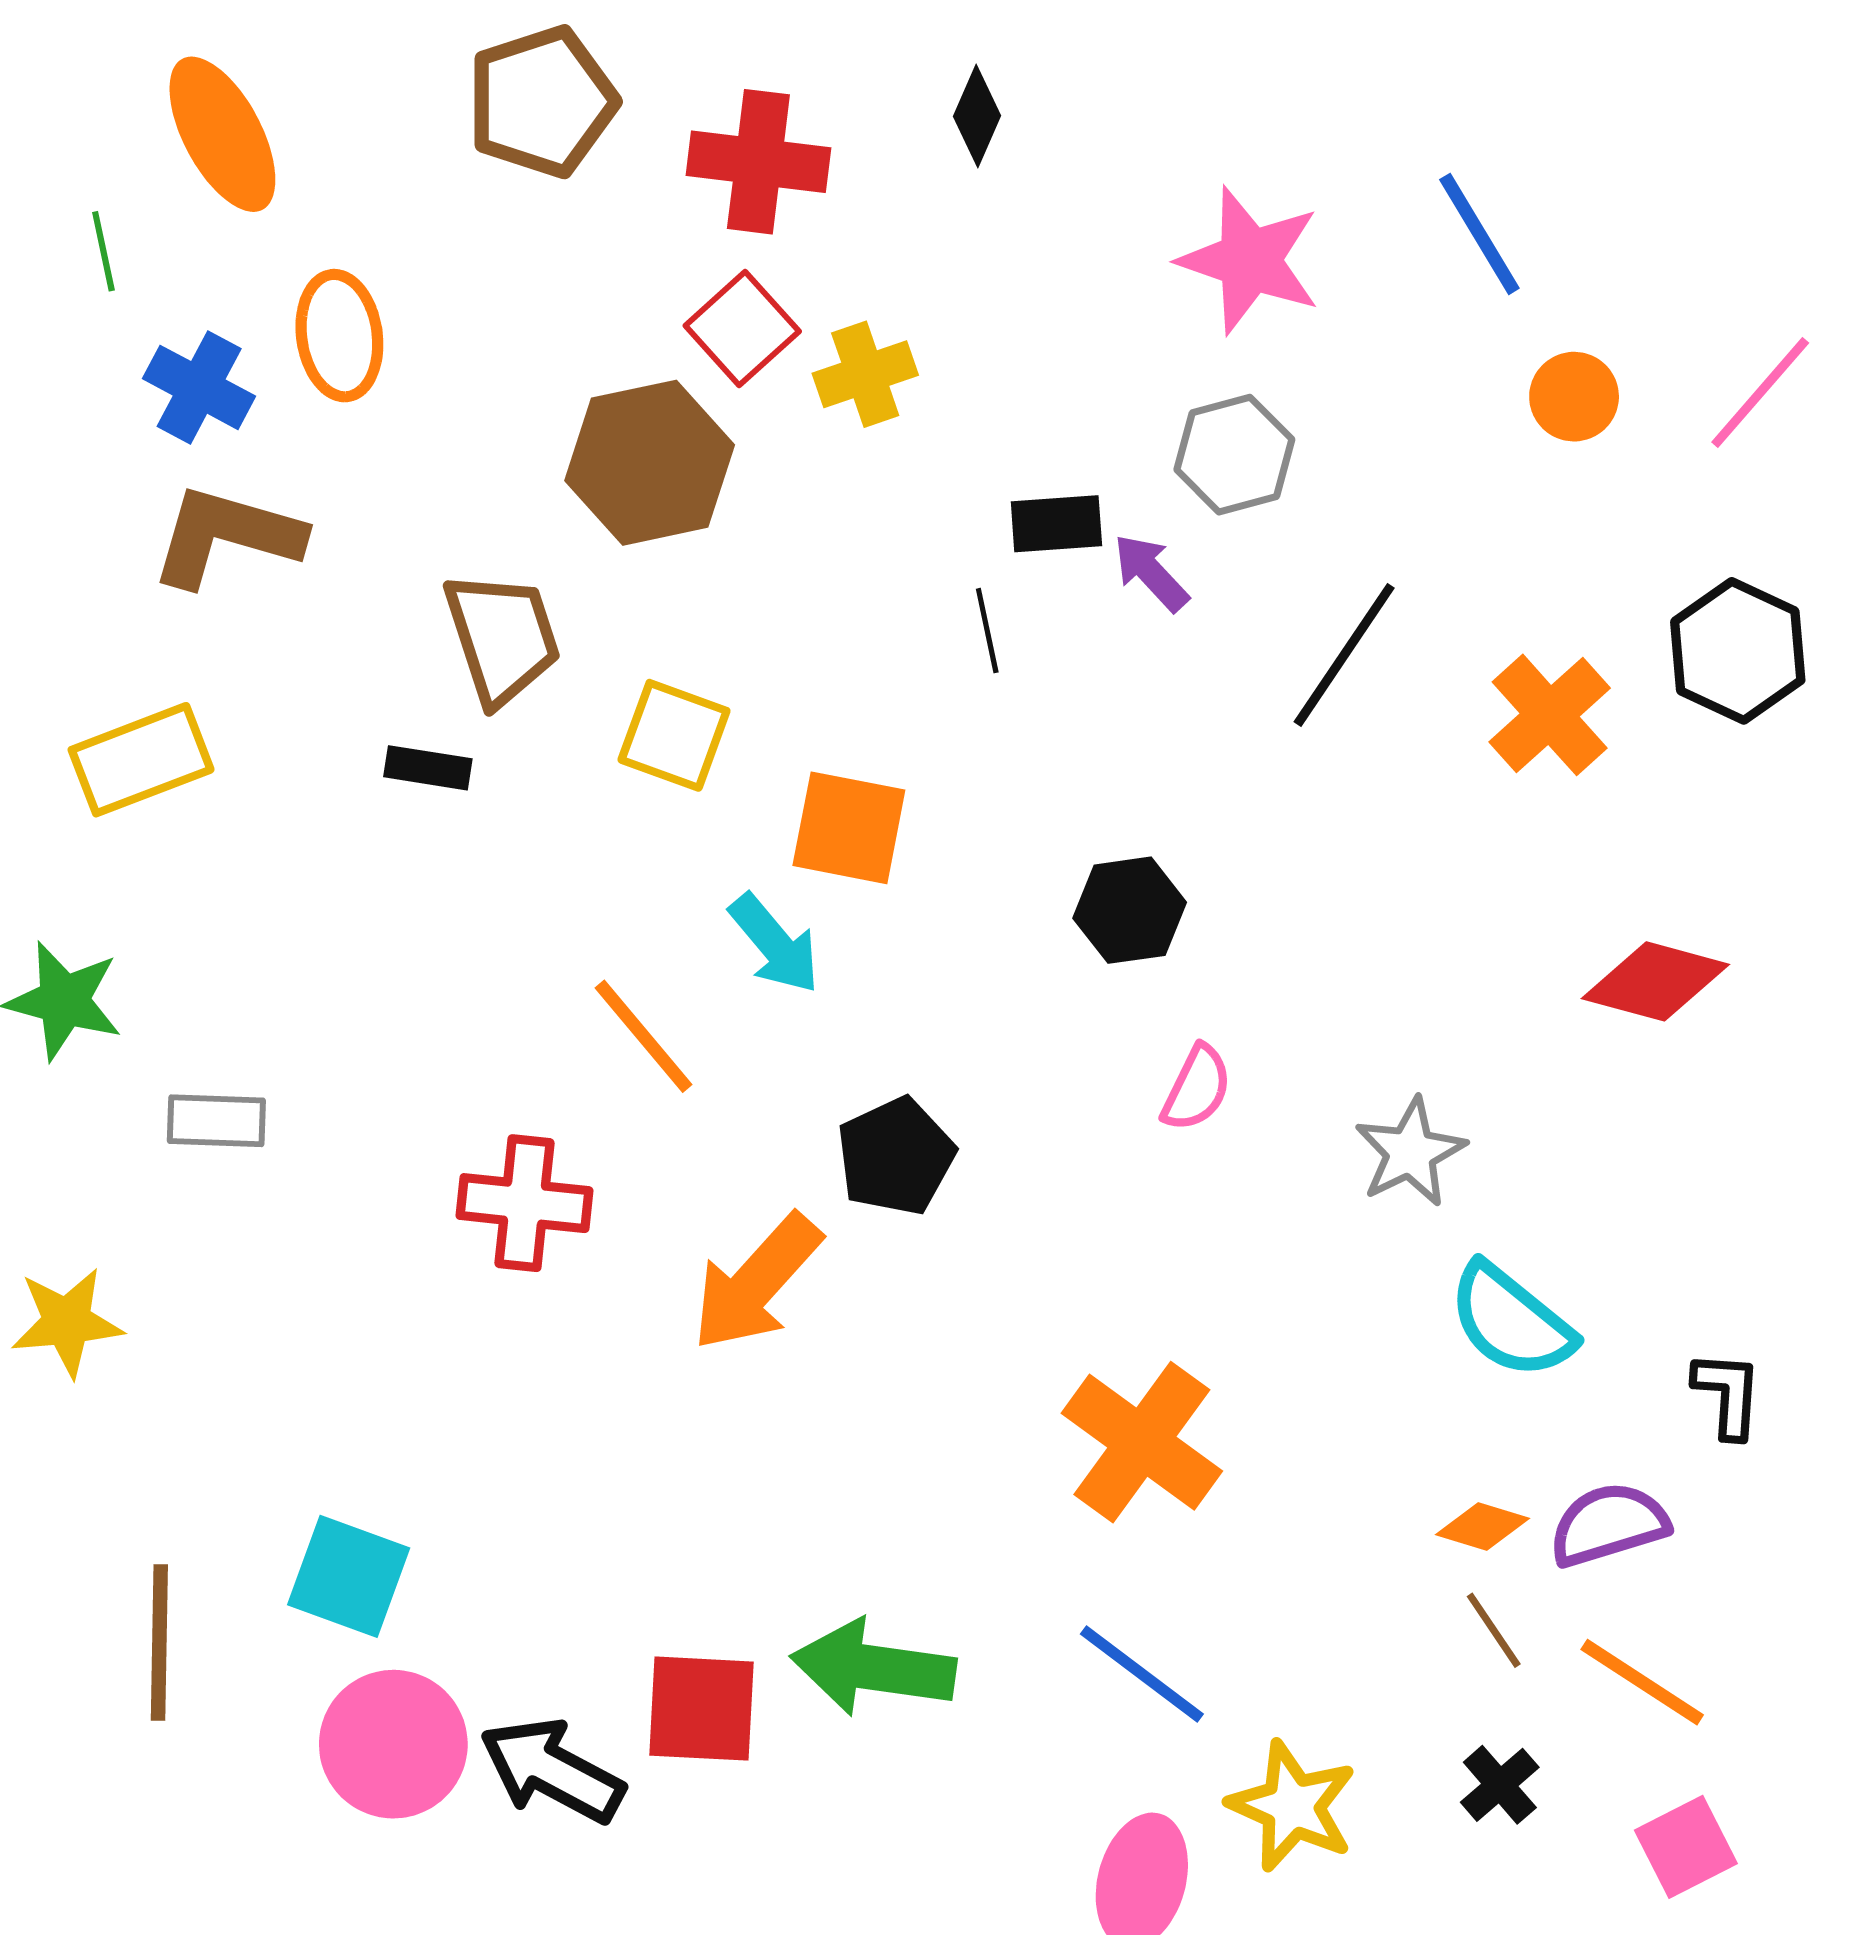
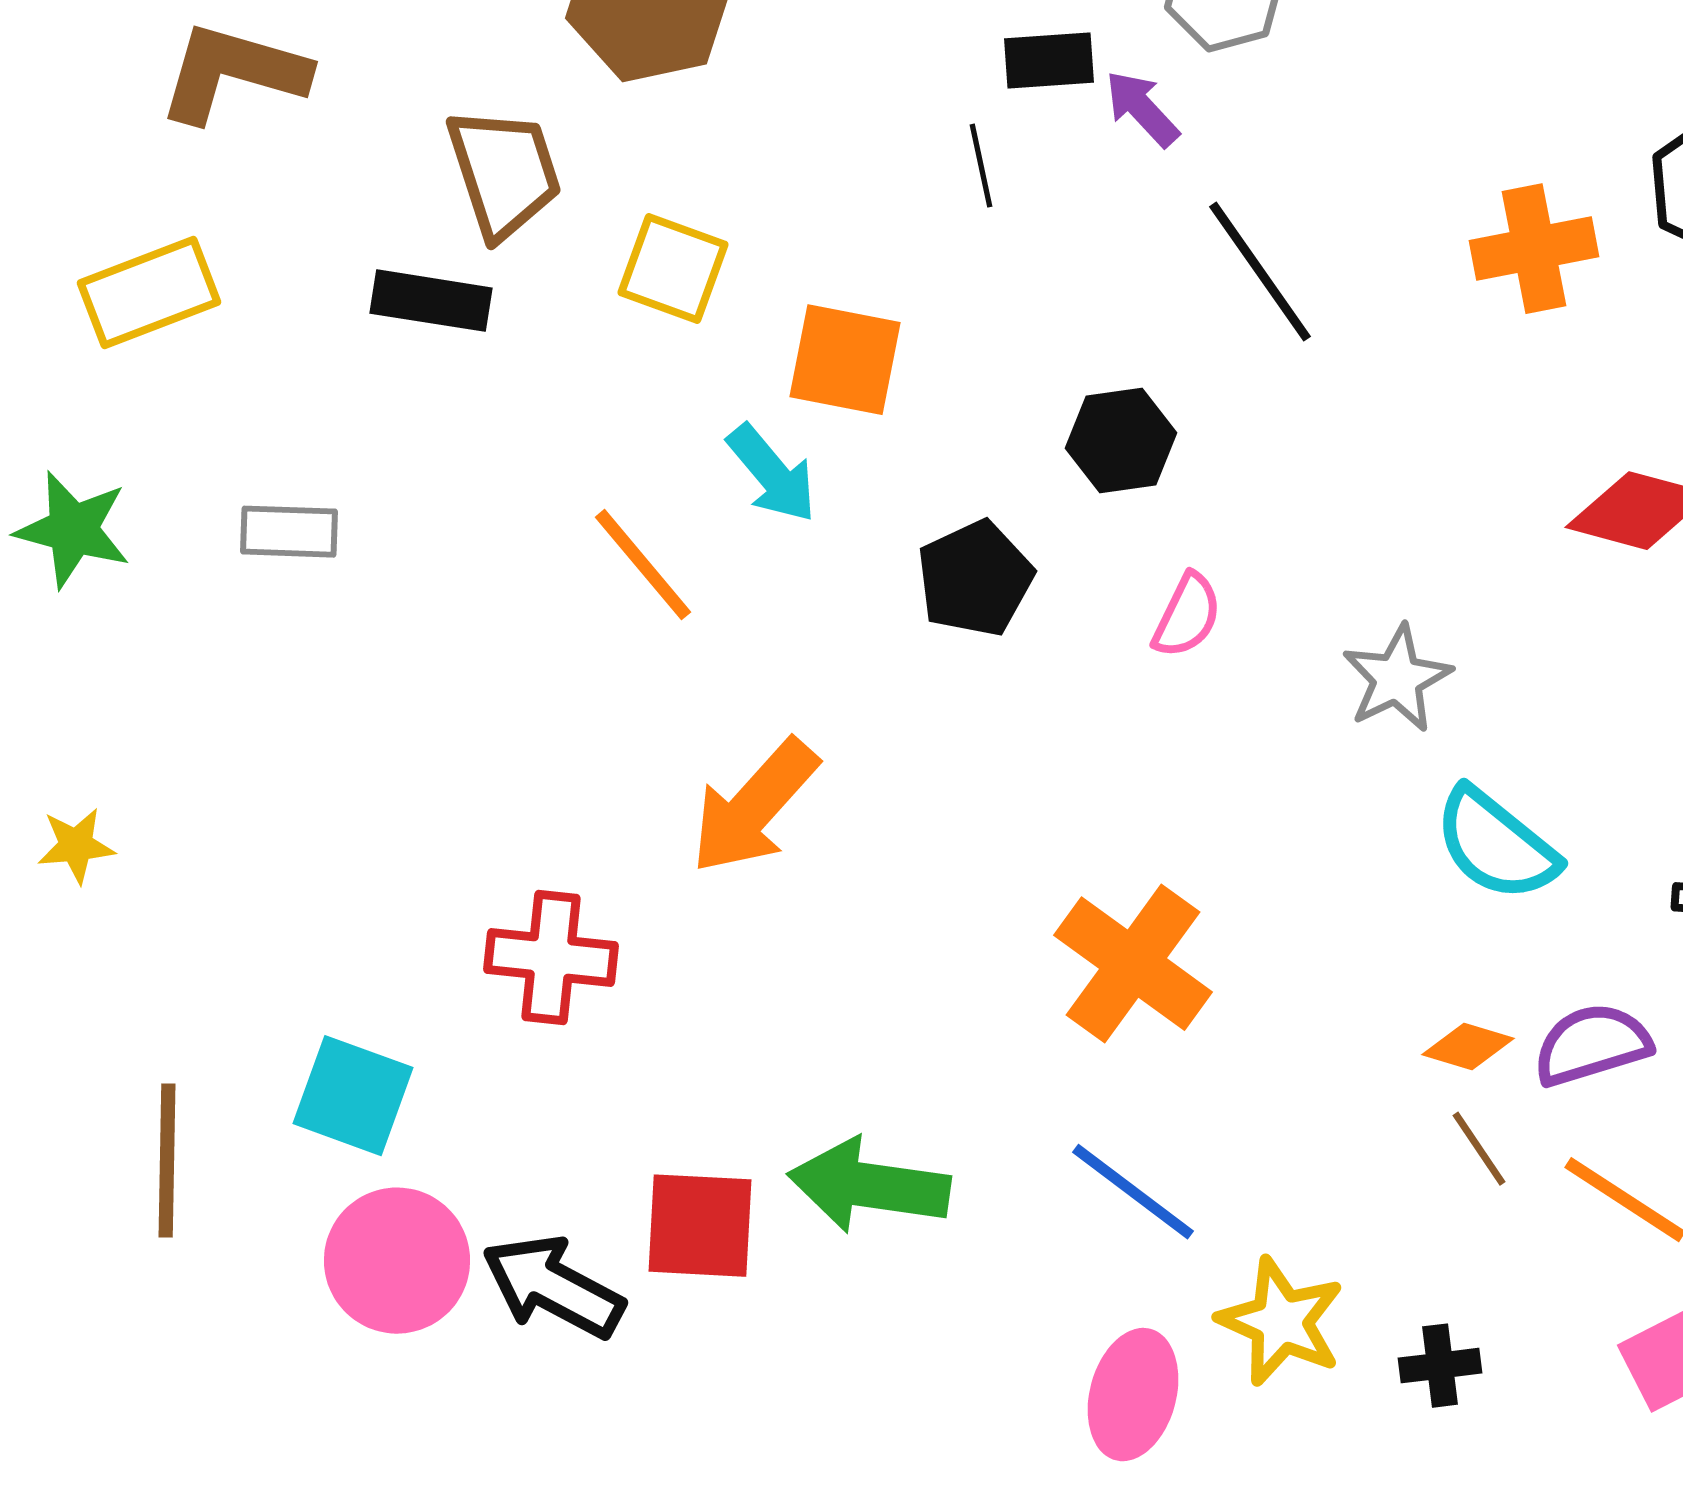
black line: (1344, 655) -> (1260, 272), moved, turned -69
orange cross: (1550, 715) -> (1534, 249), turned 31
black rectangle: (428, 768) -> (431, 301), size x1.4
gray rectangle: (216, 1121) -> (289, 532), moved
black pentagon: (896, 1156) -> (975, 579), moved
red cross: (525, 1203) -> (551, 958), moved
yellow star: (67, 1322) -> (76, 846), size x0.7
black cross: (1500, 1785) -> (1440, 1366), moved, turned 34

